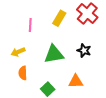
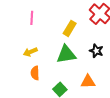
yellow rectangle: (59, 18) -> (70, 28), moved
pink line: (30, 25) -> (32, 18), moved

